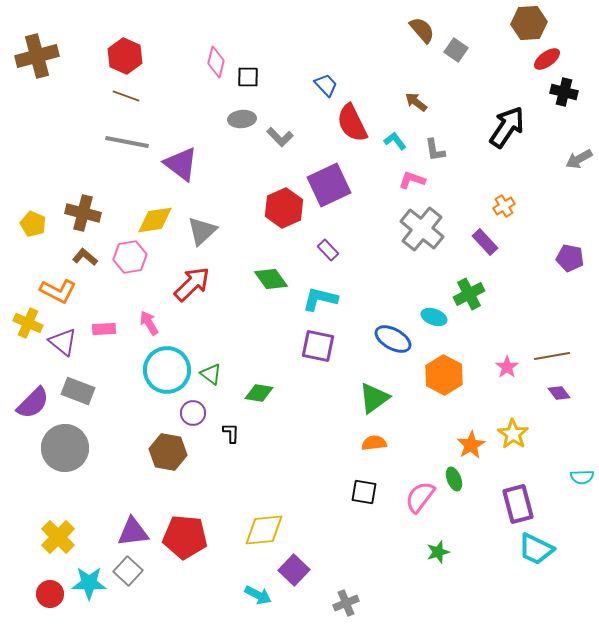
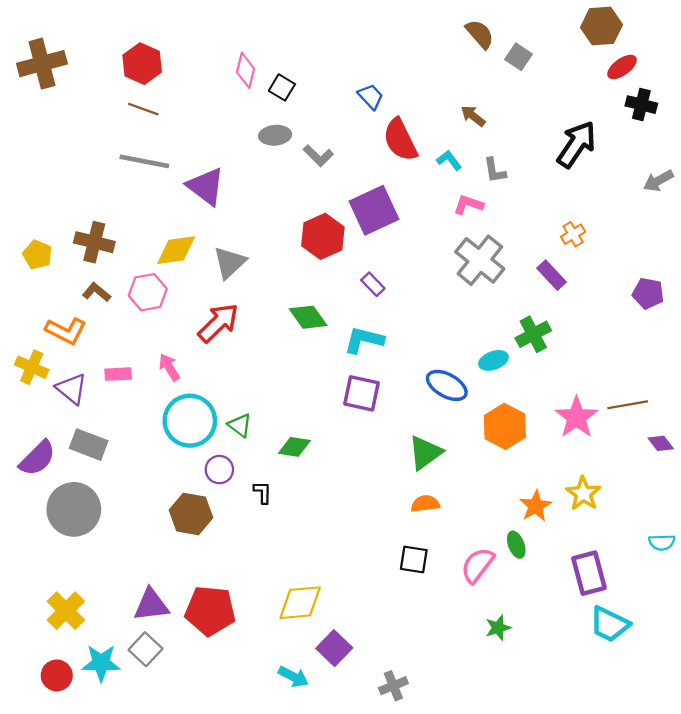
black square: (248, 77) -> (282, 87), turned 30
cyan ellipse: (434, 317) -> (493, 360), turned -40
pink star: (507, 367) -> (576, 417), size x1.6
purple diamond: (559, 393) -> (661, 443), moved

